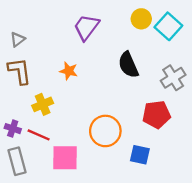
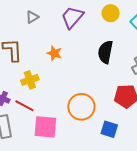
yellow circle: (141, 19) -> (111, 13), moved
gray triangle: (18, 39) -> (32, 17), moved
black semicircle: (128, 65) -> (105, 52), turned 30

